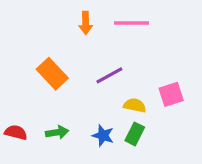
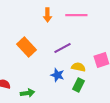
green arrow: (57, 132) -> (27, 93), moved
blue star: (103, 136) -> (57, 75), moved

